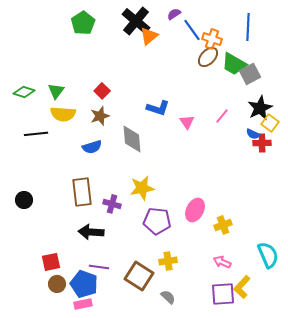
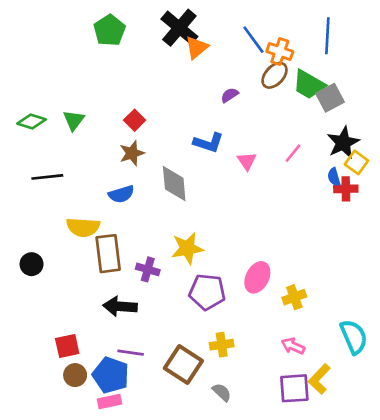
purple semicircle: (174, 14) -> (230, 95), moved
yellow semicircle: (63, 114) -> (83, 227), moved
blue semicircle: (253, 134) -> (334, 177), turned 48

